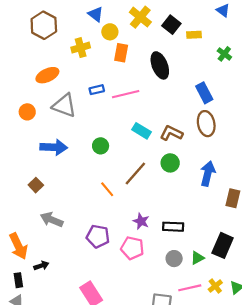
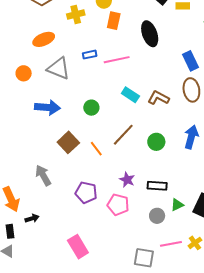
green circle: (170, 163) -> (156, 142), moved
brown square: (36, 185) -> (68, 142), moved, size x1.5
gray arrow: (52, 220) -> (43, 175), turned 35
green triangle: (197, 258) -> (177, 205), moved

